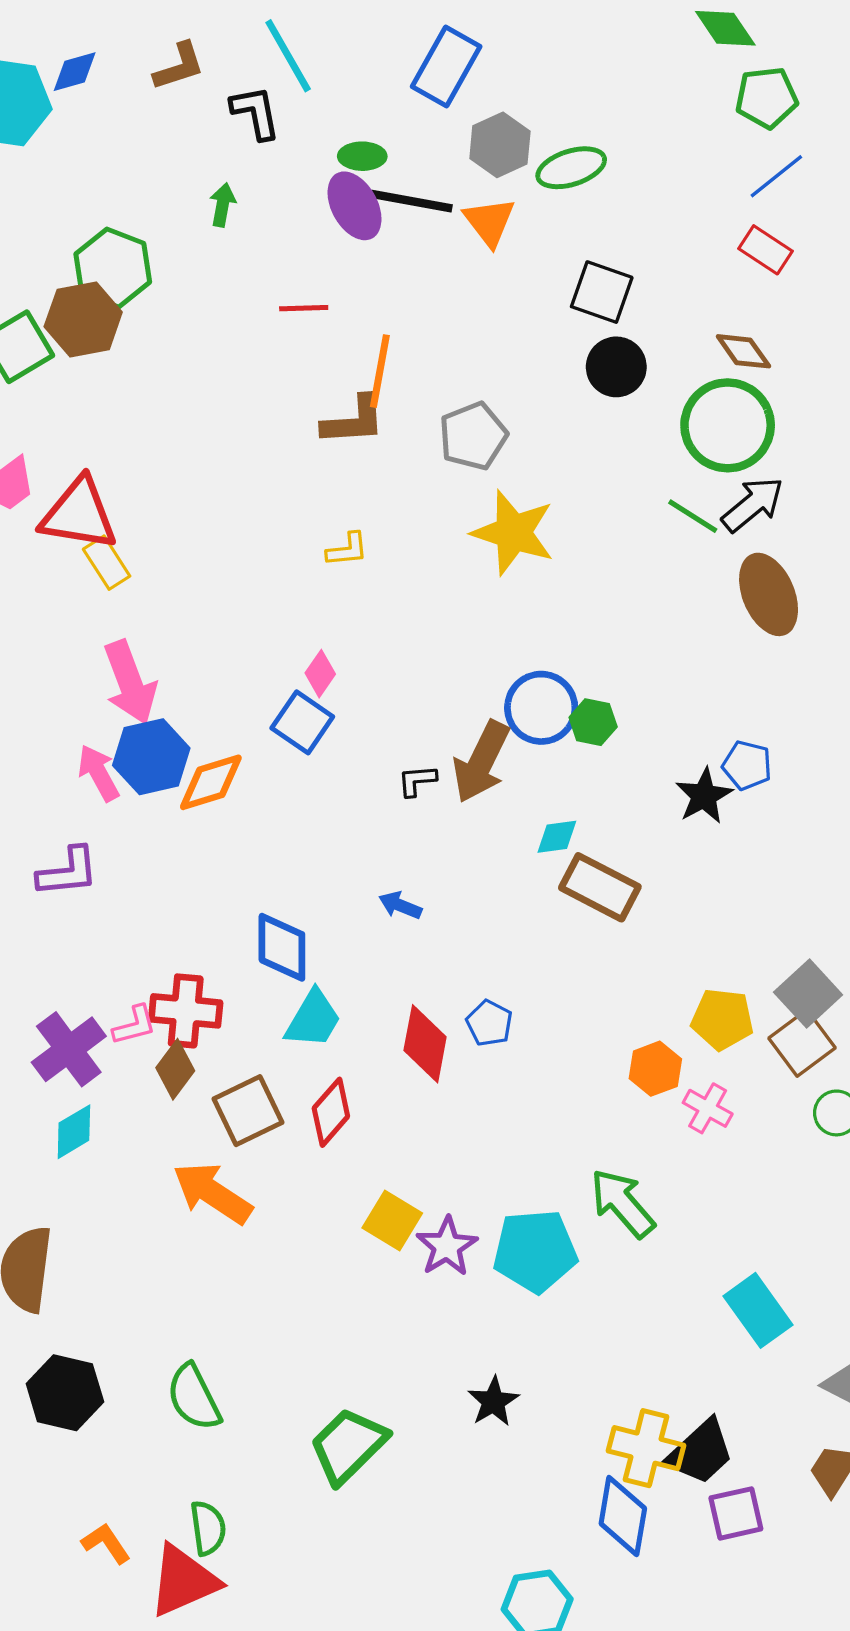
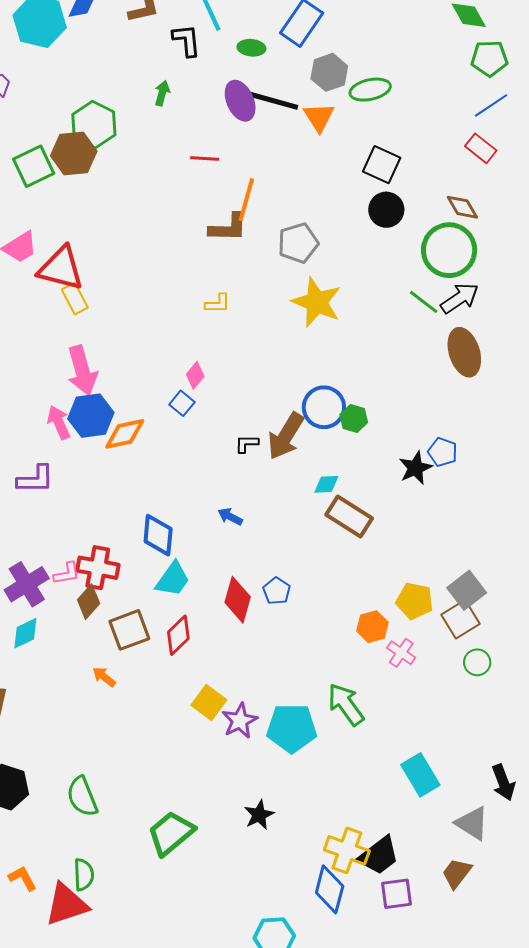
green ellipse: (362, 156) -> (251, 48), moved
blue square: (302, 722) -> (182, 403), size x0.7
orange arrow: (213, 1193) -> (104, 677), size x0.5

